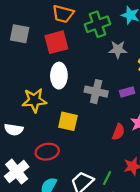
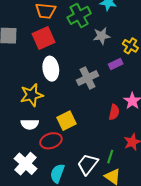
gray cross: (96, 92) -> (88, 78), turned -30
purple rectangle: (127, 92) -> (116, 64), moved
yellow square: (68, 121) -> (67, 121), moved, turned -30
white semicircle: (14, 130) -> (30, 124), moved

